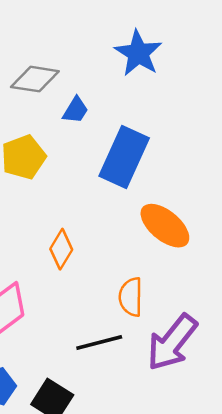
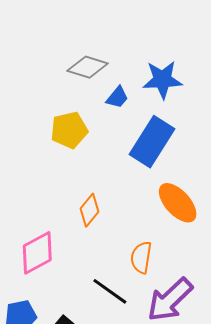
blue star: (138, 53) -> (162, 80), moved, turned 30
black line: (99, 342) -> (110, 291), turned 42

